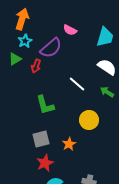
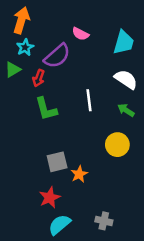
white line: (77, 84) -> (89, 100), turned 42
green L-shape: (45, 105) -> (46, 109), moved
yellow circle: (89, 120) -> (117, 145), moved
gray square: (41, 139) -> (57, 162), moved

